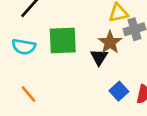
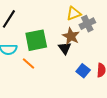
orange line: (29, 94) -> (28, 64), moved

